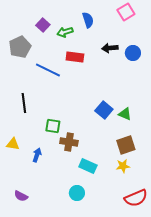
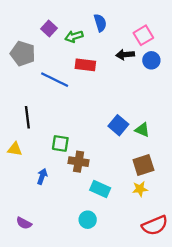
pink square: (126, 12) -> (143, 35), moved
gray pentagon: (20, 47) -> (23, 54), turned -30
yellow triangle: (13, 144) -> (15, 149), moved

